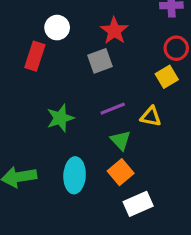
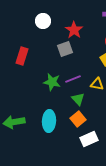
white circle: (57, 28) -> (43, 21), moved
red rectangle: (35, 56) -> (22, 56), moved
green star: (60, 118) -> (52, 82), moved, turned 30

